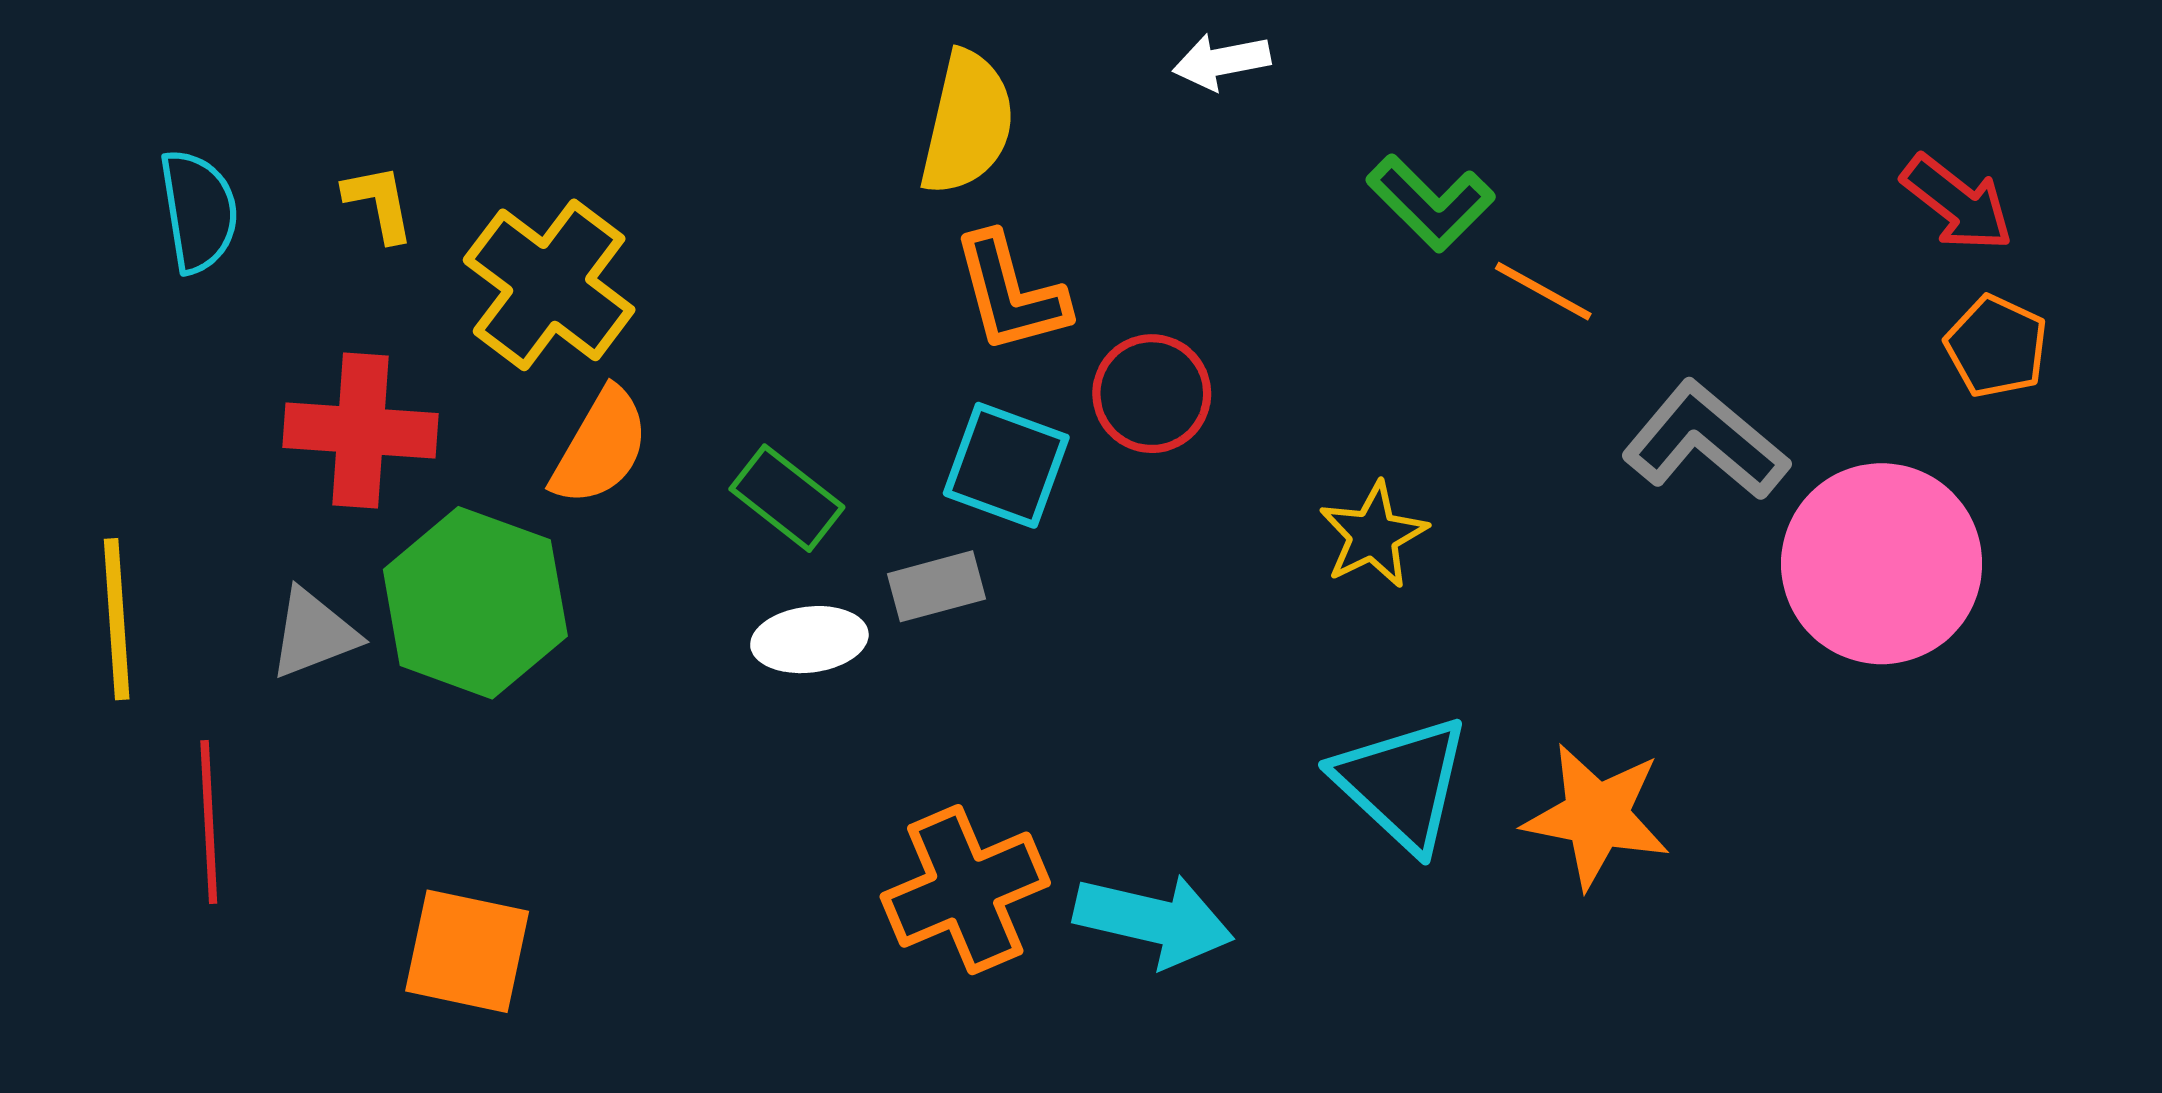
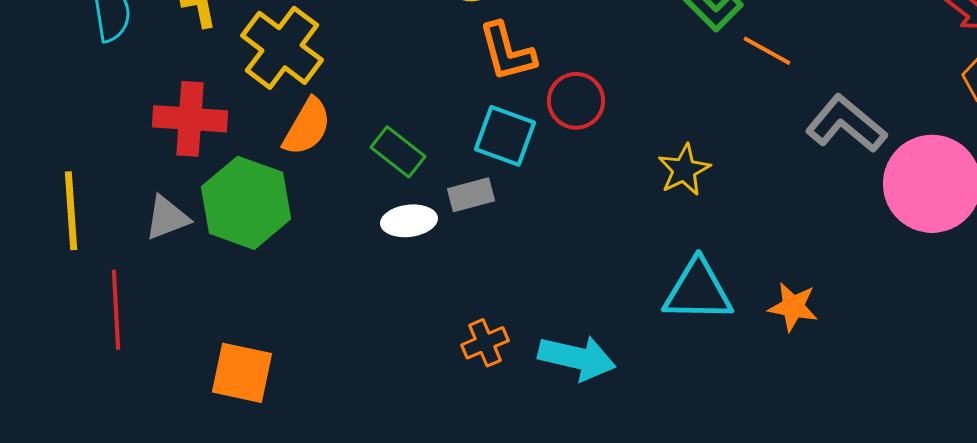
cyan triangle: (1402, 783) -> (698, 291), turned -42
orange star: (1597, 816) -> (793, 307), size x0.7
orange cross: (965, 890) -> (485, 343), size x0.6

